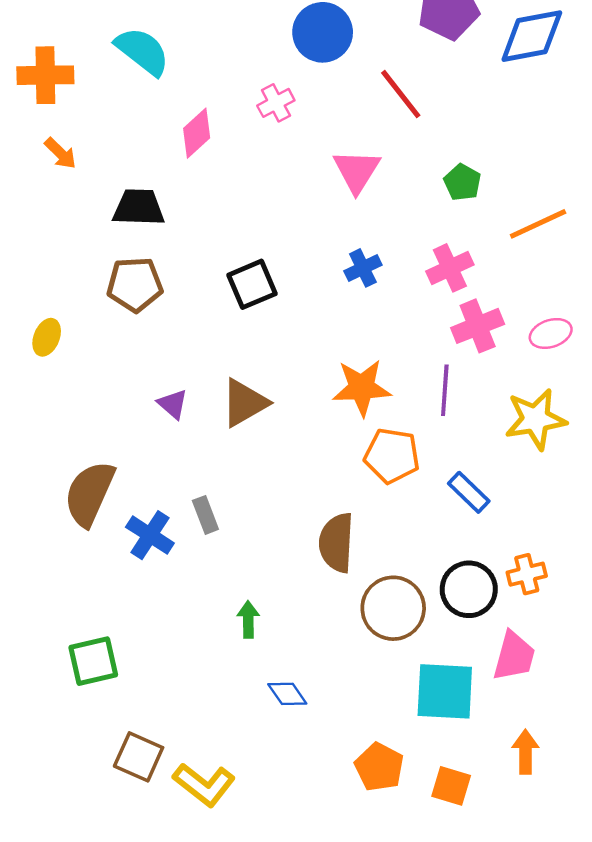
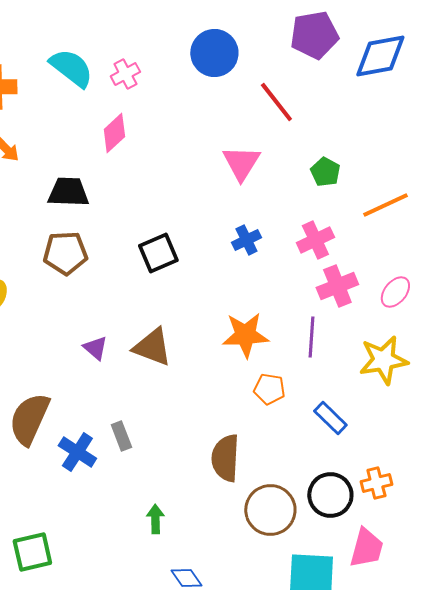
pink cross: (276, 103) -> (125, 74), moved
pink ellipse: (551, 333) -> (395, 292), turned -32
brown triangle: (244, 403) -> (152, 347), turned 51
orange pentagon: (392, 456) -> (269, 389), size x0.7

